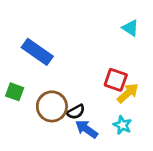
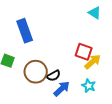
blue rectangle: (37, 52) -> (25, 31), turned 35
blue arrow: (86, 129) -> (62, 89), turned 102

